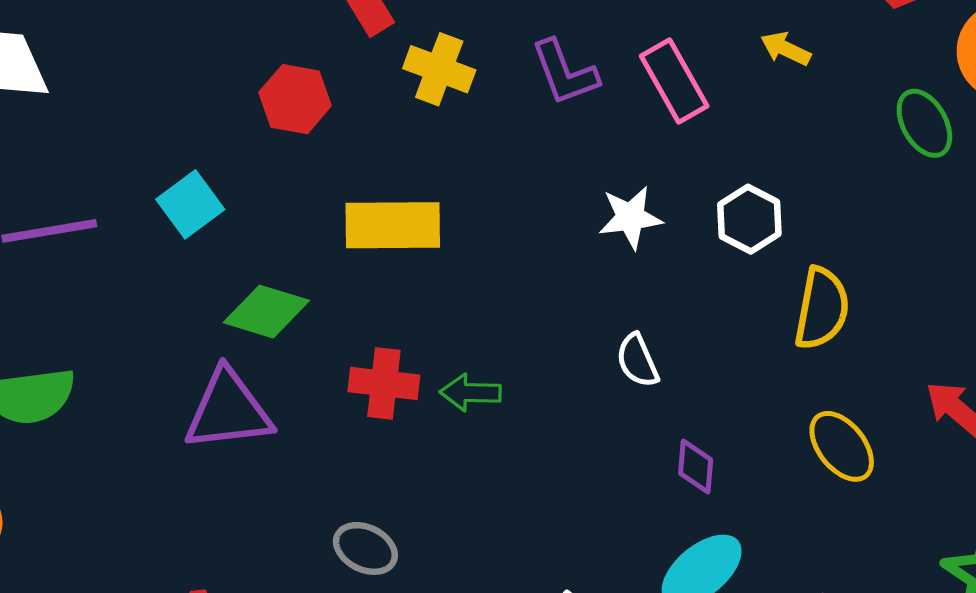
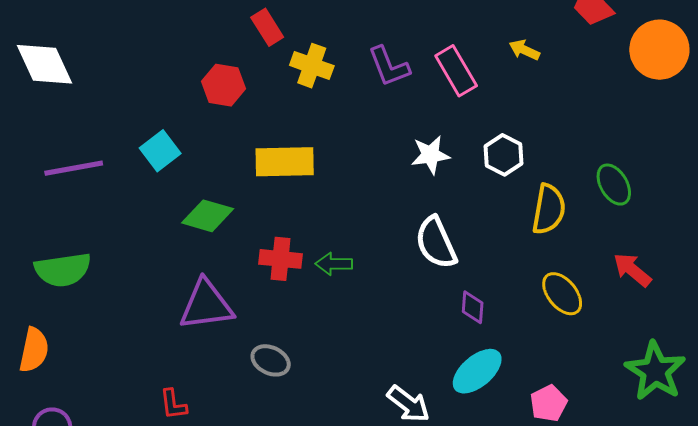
green ellipse: (924, 123) -> (614, 185), moved
white semicircle: (637, 360) -> (436, 243), size x1.6
purple triangle: (228, 410) -> (206, 305), moved

